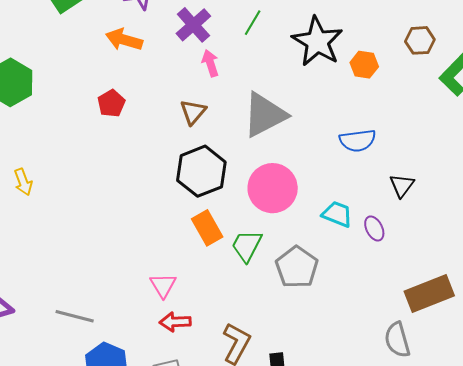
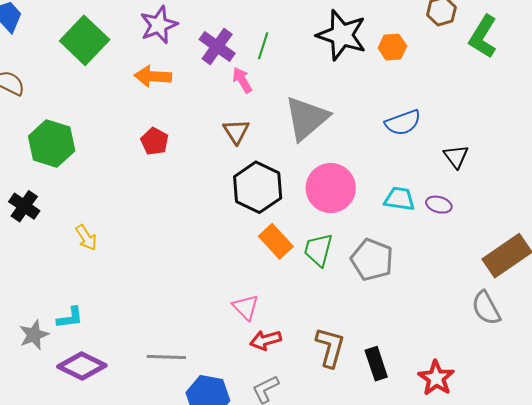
green line: (253, 23) -> (263, 46), moved
purple ellipse: (374, 228) -> (439, 205), turned -35

